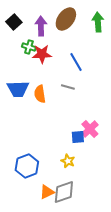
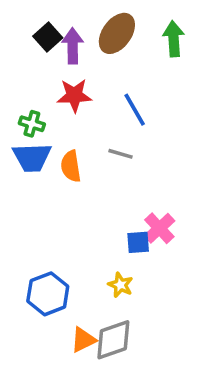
black square: (14, 22) -> (48, 37), moved
green cross: (29, 47) -> (32, 124), moved

